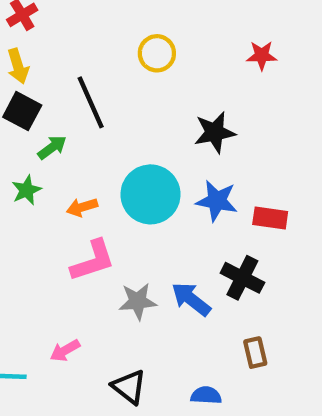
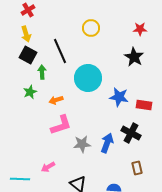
black star: (215, 132) -> (134, 57), moved, turned -30
green arrow: (52, 147) -> (42, 72), turned -56
cyan circle: (150, 194) -> (88, 78), moved
blue arrow: (191, 299) -> (107, 143), turned 72

